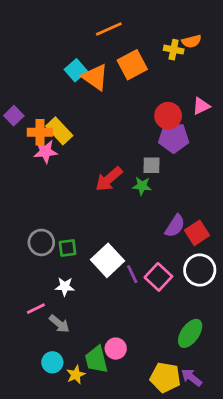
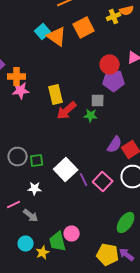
yellow cross: (174, 50) -> (114, 16), turned -32
yellow rectangle: (59, 131) -> (56, 94), moved, turned 30

